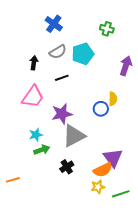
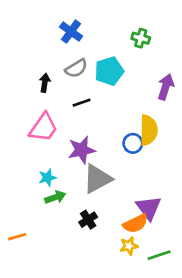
yellow semicircle: (113, 99) -> (149, 130), size x1.6

